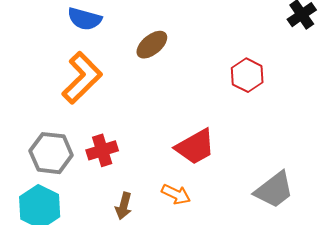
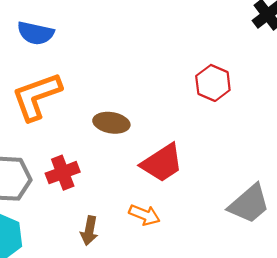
brown ellipse: (152, 45) -> (111, 123), moved, turned 52
orange L-shape: (82, 78) -> (37, 96), turned -152

